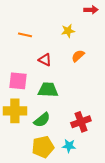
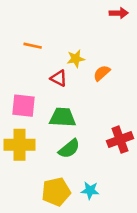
yellow star: (68, 31) -> (76, 59), moved
green semicircle: (42, 120) -> (69, 149), moved
red cross: (81, 122) -> (120, 140), moved

